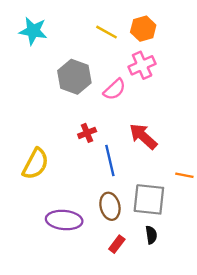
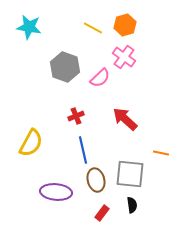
pink cross: (142, 65) -> (124, 57), turned -30
blue line: (110, 160) -> (83, 150), moved

